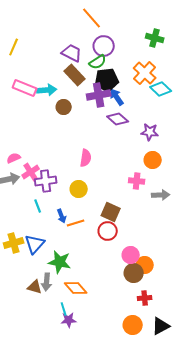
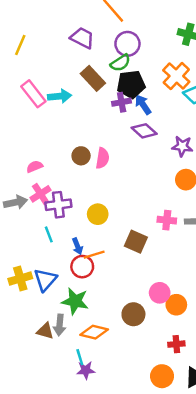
purple trapezoid: (72, 53) -> (82, 38), moved
pink rectangle: (25, 88) -> (33, 94), turned 30
purple cross: (99, 95) -> (122, 102), size x0.7
brown circle: (64, 107) -> (81, 156), moved
pink semicircle: (14, 158) -> (35, 167), moved
pink semicircle: (86, 158) -> (102, 158), moved
pink cross: (137, 181) -> (167, 220), moved
red circle: (108, 231) -> (82, 267), moved
brown circle: (134, 273) -> (133, 314), moved
orange diamond: (76, 288) -> (94, 332), turned -35

